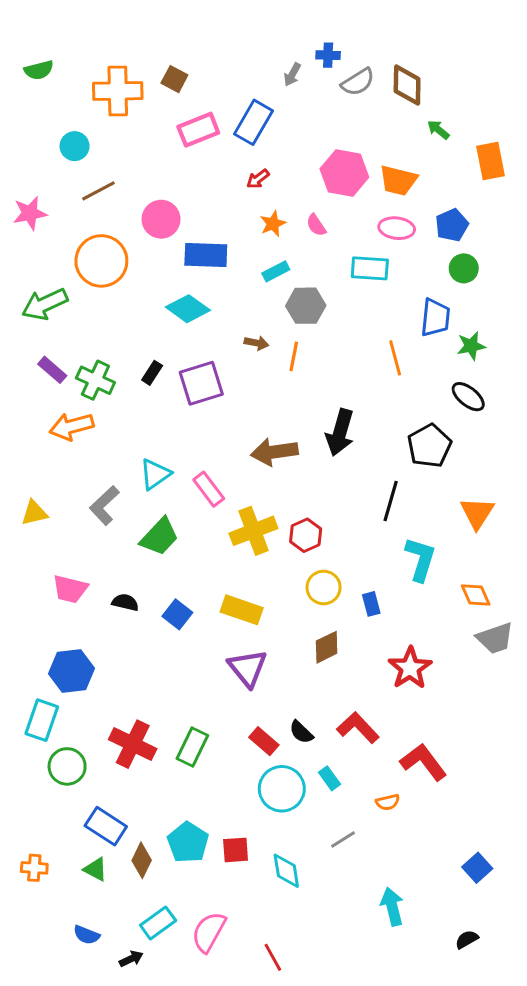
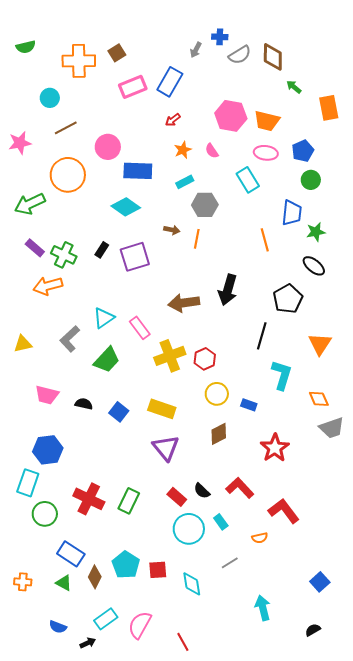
brown square: (174, 79) -> (117, 53), turned 30
cyan rectangle: (370, 268) -> (248, 180), turned 55
blue rectangle: (371, 604) -> (249, 405), turned -56

